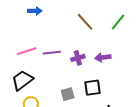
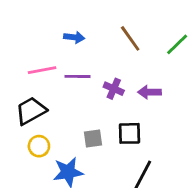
blue arrow: (35, 11) -> (74, 37), moved
purple cross: (78, 58) -> (114, 89), turned 32

